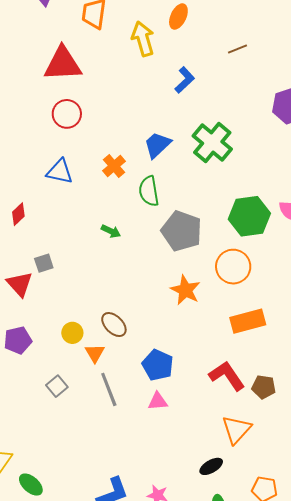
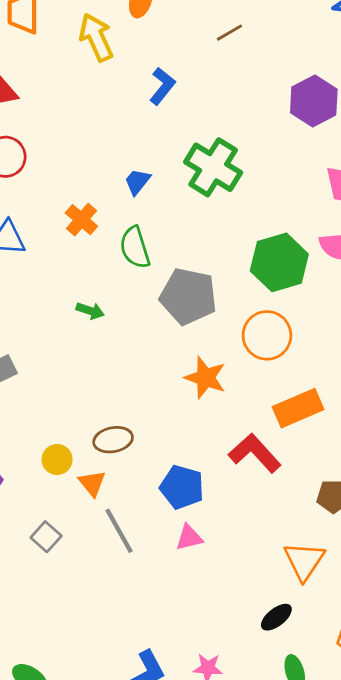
blue trapezoid: (157, 145) -> (137, 182), size x0.7
brown ellipse: (114, 325) -> (113, 440), turned -48
red L-shape: (227, 376) -> (255, 453), moved

